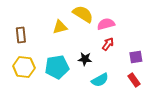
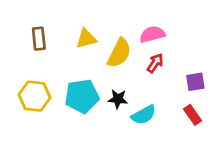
yellow semicircle: (83, 14) -> (119, 53), moved, turned 85
brown rectangle: (21, 35) -> (39, 39), moved
black star: (85, 59) -> (118, 99), moved

